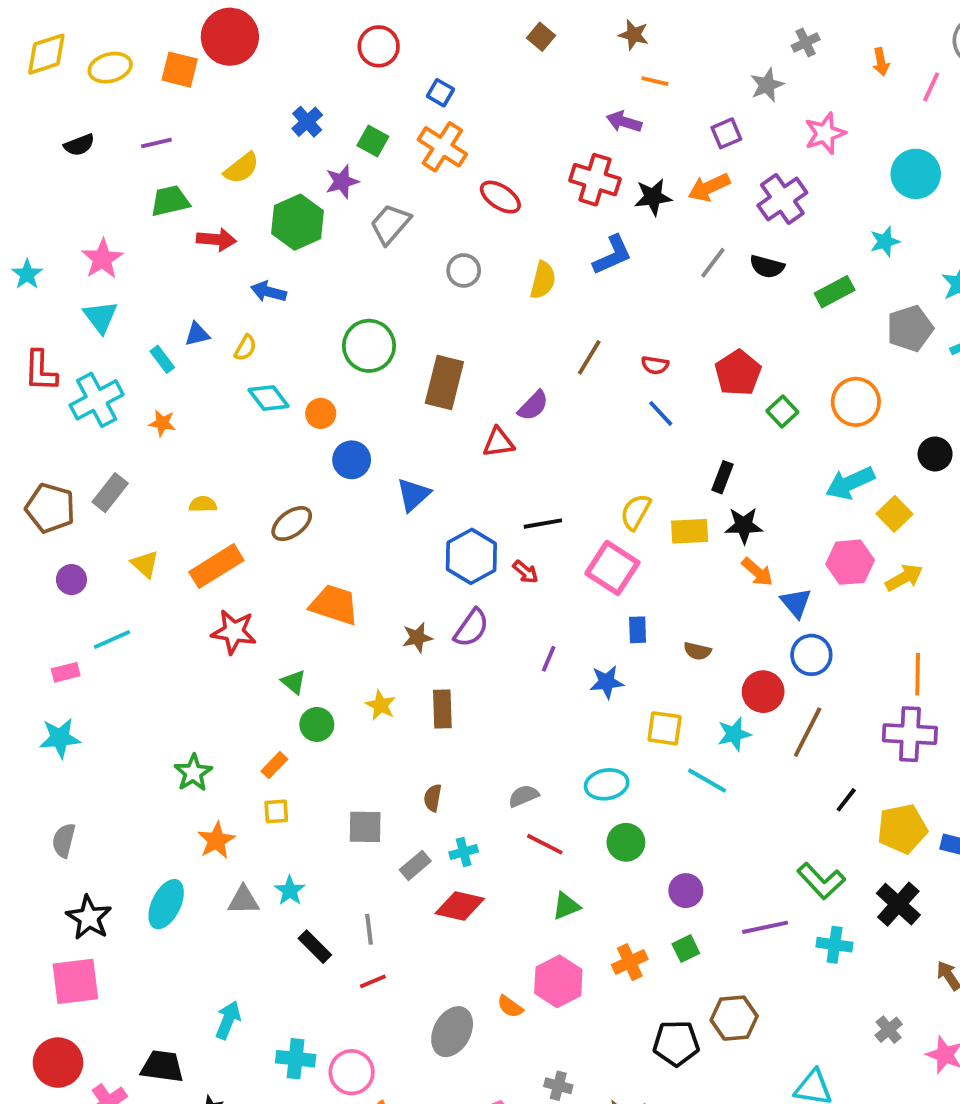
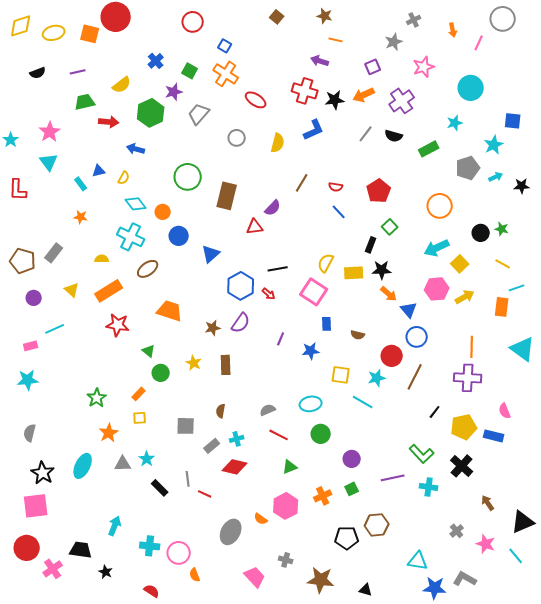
cyan cross: (97, 400) -> (131, 237), moved, turned -36
green square: (782, 411) -> (390, 227), moved
red line: (373, 981) -> (205, 494), moved, turned 48

